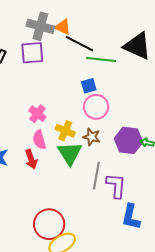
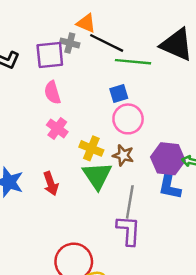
gray cross: (40, 26) -> (70, 43), moved, size x0.6
pink semicircle: (39, 140) -> (52, 93), moved
purple L-shape: (116, 186) -> (128, 230), moved
blue L-shape: (131, 217) -> (170, 184), moved

